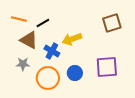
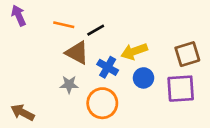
brown square: (112, 23) -> (187, 54), moved
blue circle: (75, 73) -> (143, 78), moved

